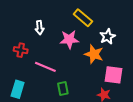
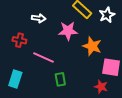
white arrow: (39, 28) -> (39, 18), turned -80
white star: (108, 36) -> (107, 15), moved

